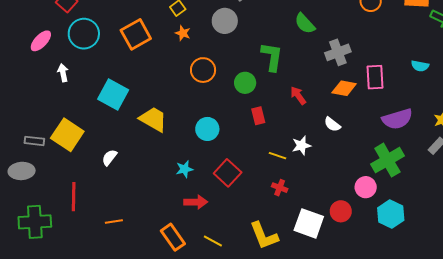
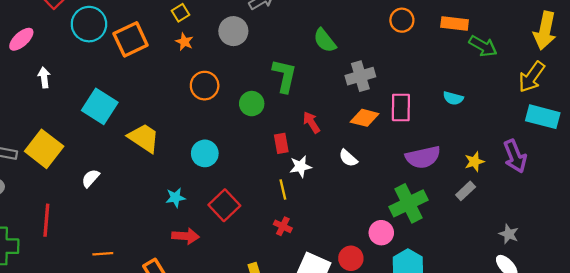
cyan circle: (84, 34) -> (89, 24), moved
red rectangle: (258, 116) -> (281, 143), moved
white star: (301, 146) -> (300, 167), moved
yellow line: (277, 156) -> (283, 190), turned 54
orange line: (114, 221) -> (103, 254), moved

